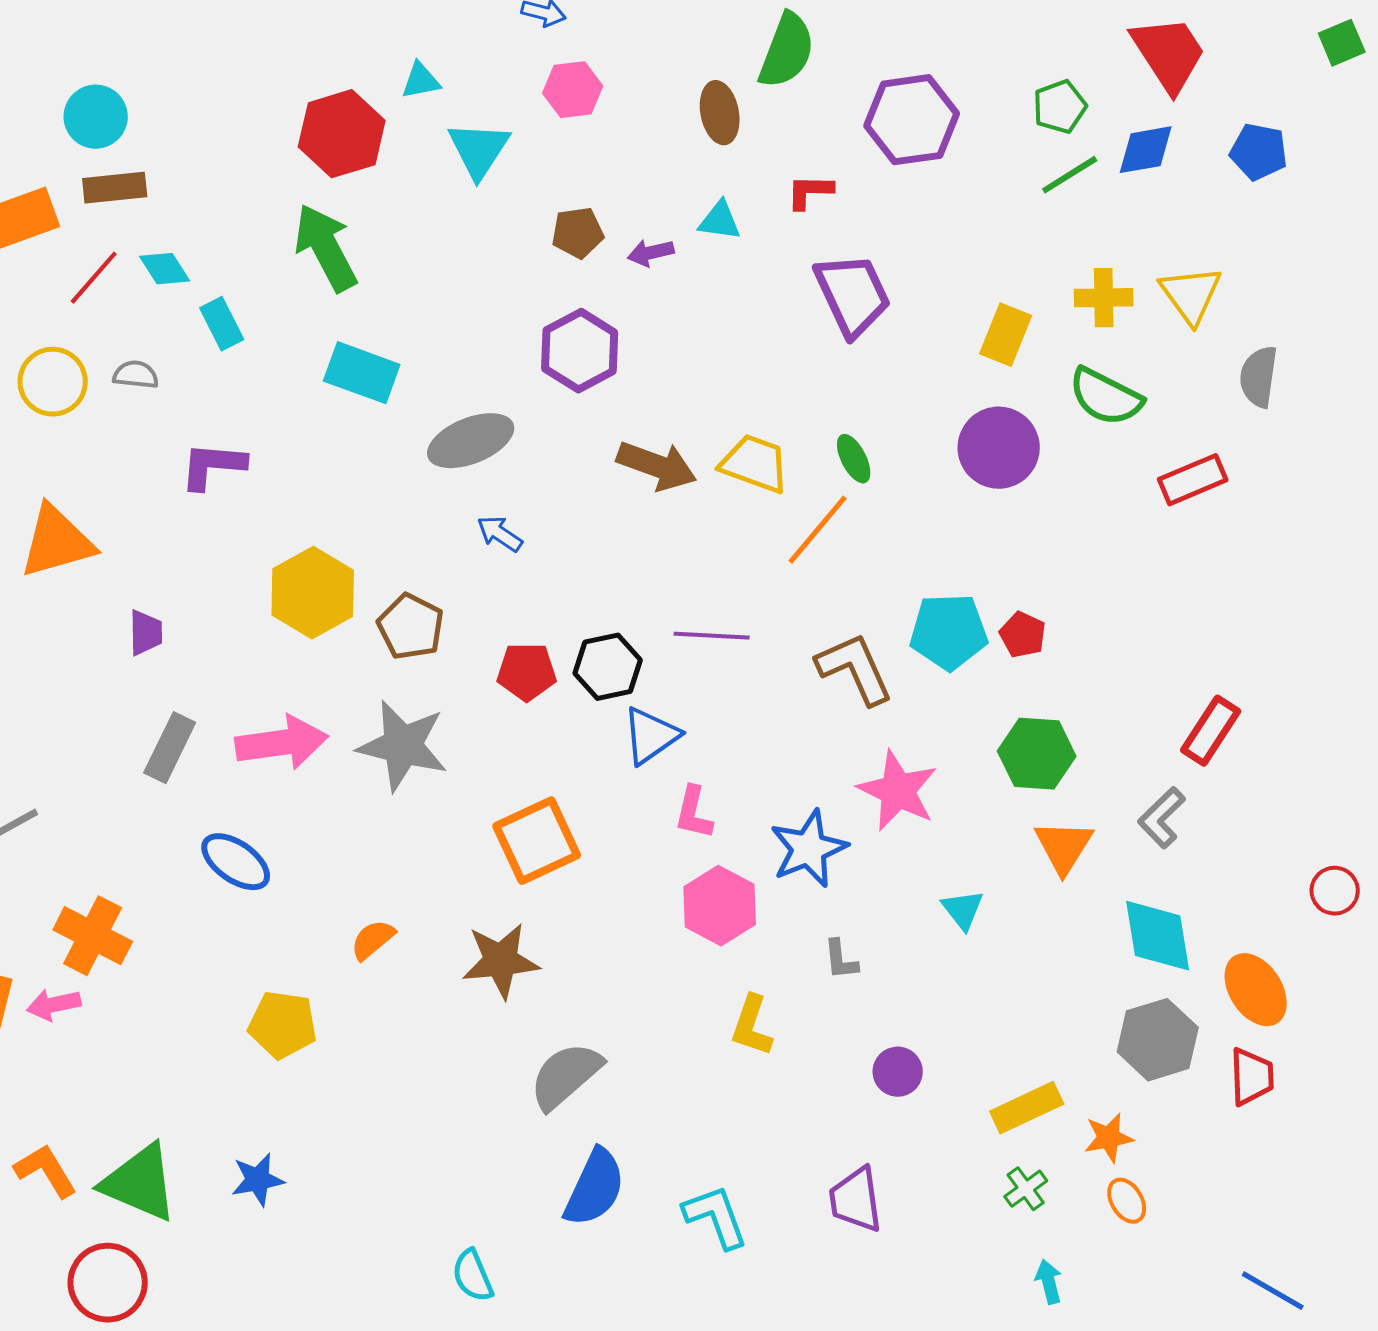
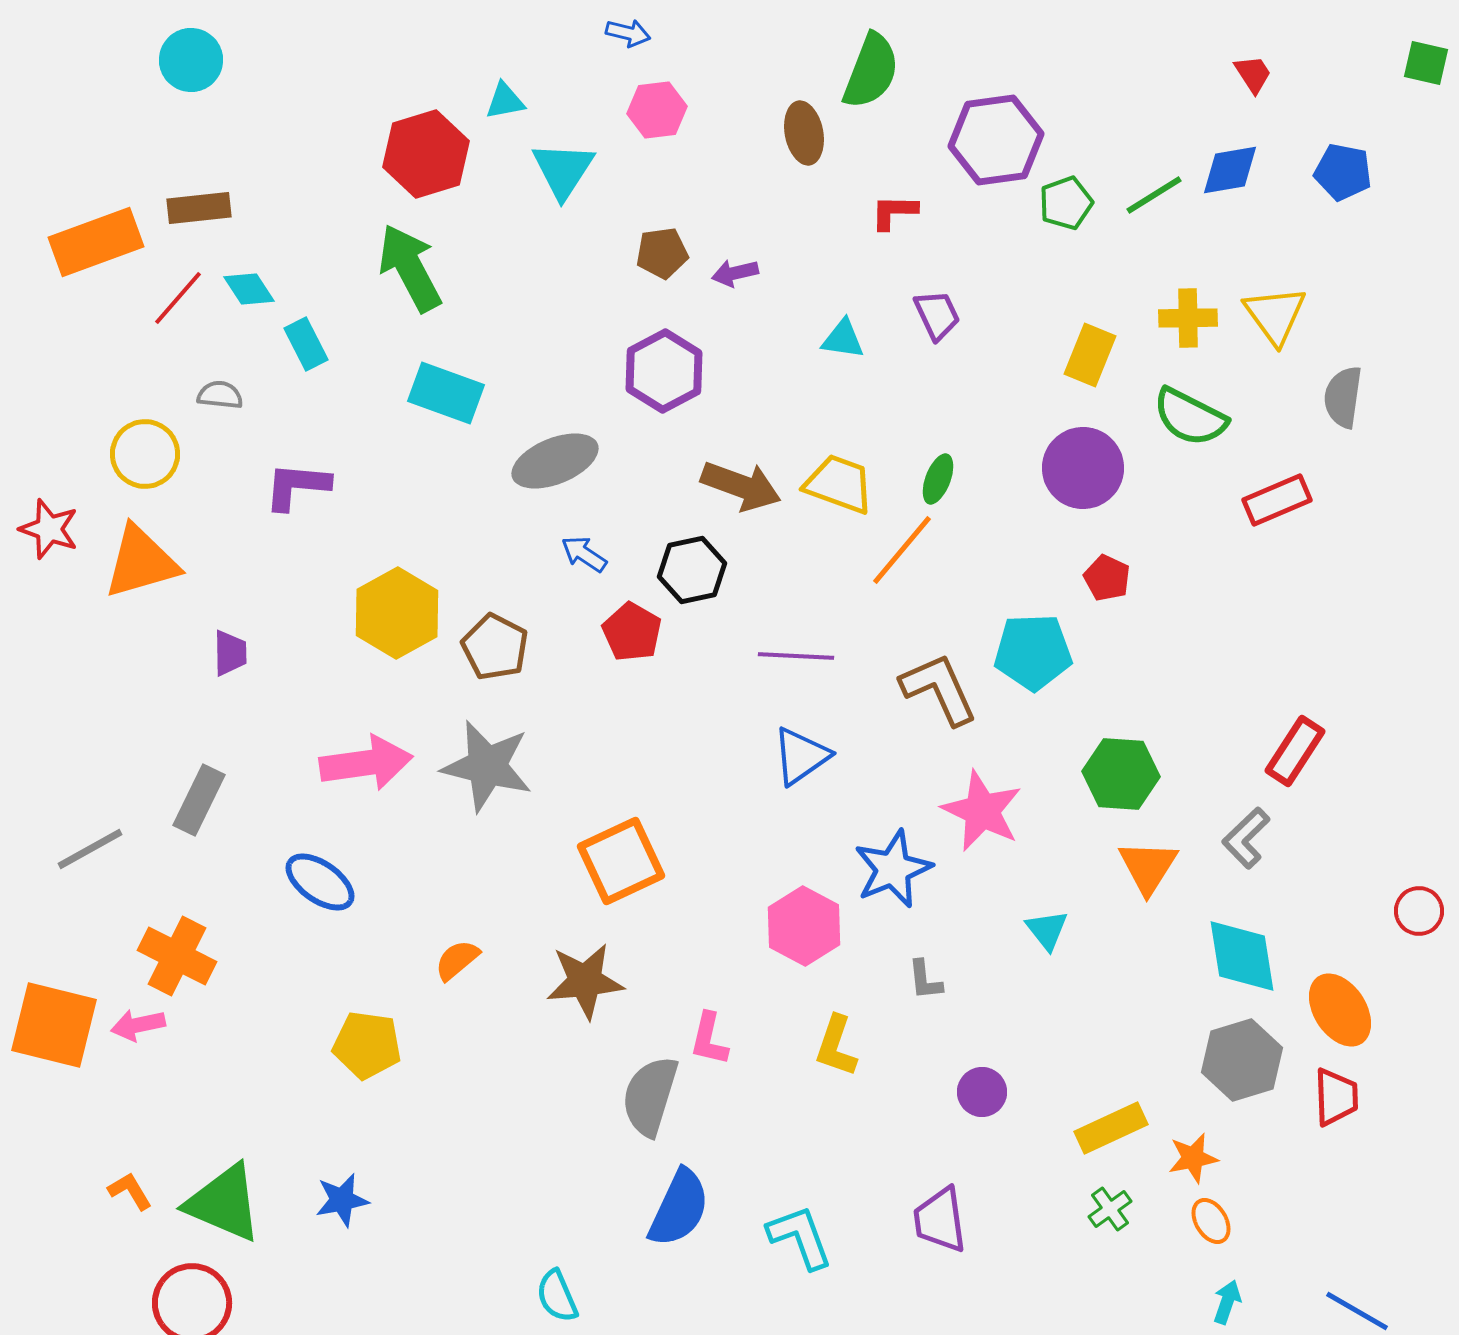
green square: (1342, 43) -> (1426, 63), turned 36
red trapezoid: (1169, 54) -> (1253, 74), size x0.5
green pentagon: (1060, 107) -> (1066, 203), moved
cyan circle: (96, 117) -> (191, 60), moved
cyan triangle: (720, 221) -> (843, 339), moved
purple trapezoid: (853, 295) -> (937, 315), size x0.6
yellow circle: (53, 382) -> (145, 454), moved
green ellipse: (854, 459) -> (938, 479), turned 48
red pentagon: (1023, 635) -> (1107, 578), moved
black hexagon: (608, 667) -> (692, 570), moved
red pentagon: (527, 672) -> (632, 632), moved, turned 30
blue triangle: (651, 736) -> (801, 756), moved
gray rectangle: (170, 748) -> (199, 800), moved
pink L-shape: (694, 813) -> (709, 1039), moved
gray semicircle: (566, 1076) -> (650, 1096), turned -32
orange L-shape: (46, 1171) -> (130, 1191), size x0.7
cyan arrow: (1049, 1282) -> (1227, 1302), moved, turned 33

